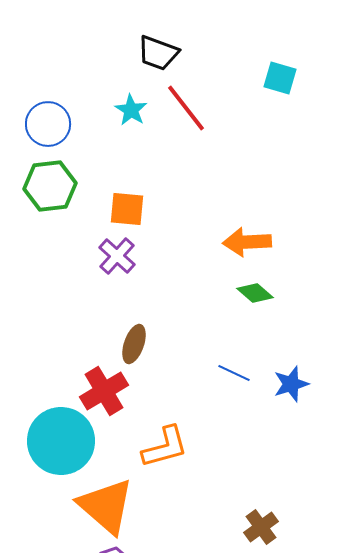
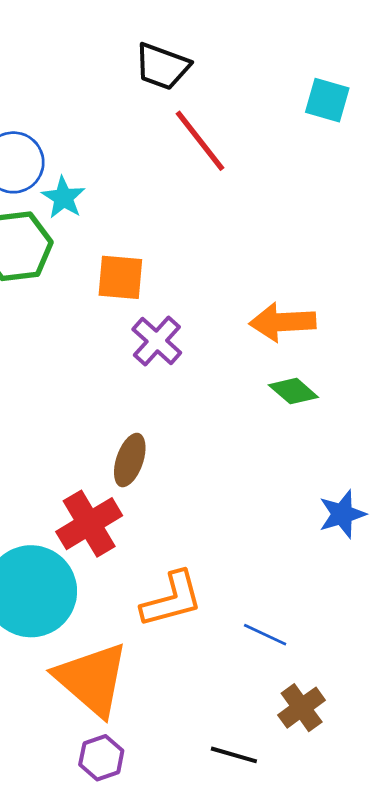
cyan star: (131, 110) -> (63, 198), moved
purple cross: (117, 256) -> (157, 341), moved
blue line: (234, 373) -> (265, 635), moved

